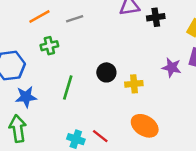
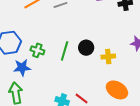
green cross: (49, 46) -> (37, 50), moved, turned 32
green line: (68, 87) -> (65, 51), moved

